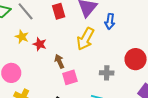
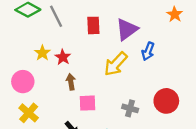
yellow star: (22, 37) -> (42, 53), moved
brown arrow: (59, 61) -> (71, 82), moved

